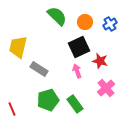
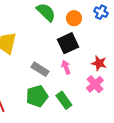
blue cross: (110, 24) -> (101, 12), moved, turned -32
red star: (100, 61) -> (99, 63), moved
gray rectangle: (39, 69) -> (40, 69), moved

